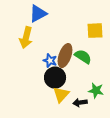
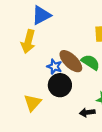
brown ellipse: (65, 56) -> (71, 61), turned -65
yellow triangle: (61, 95) -> (33, 103), moved

